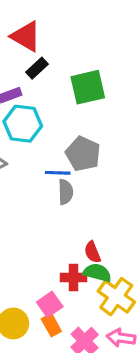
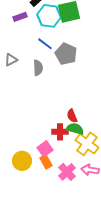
cyan hexagon: (23, 124) -> (49, 16), moved
blue line: (58, 173) -> (45, 44), moved, turned 35
gray semicircle: (66, 192) -> (38, 68), moved

